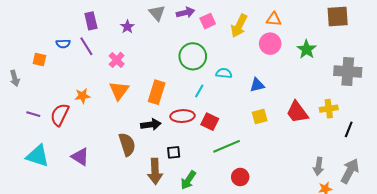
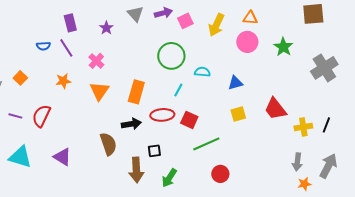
orange square: (39, 59) -> (20, 78), moved, turned 32
gray cross: (348, 71) -> (324, 68), turned -36
orange star: (82, 96) -> (63, 81), moved
yellow cross: (329, 109) -> (303, 127), moved

